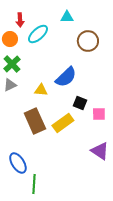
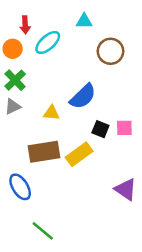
pink square: (99, 114) -> (124, 128), moved
brown rectangle: (35, 121) -> (44, 152), turned -75
blue ellipse: (18, 163) -> (20, 187), moved
green line: (34, 184) -> (43, 231), turned -54

